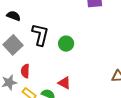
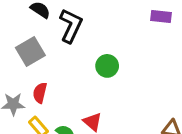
black L-shape: (40, 35) -> (71, 26), moved

